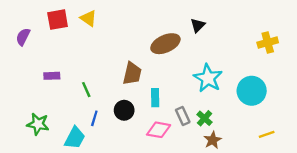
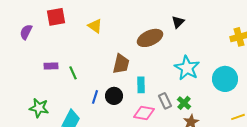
yellow triangle: (89, 18) -> (95, 26), moved
green line: (86, 90) -> (73, 73), moved
blue line: (94, 118) -> (95, 97), moved

